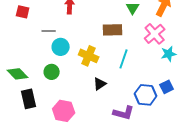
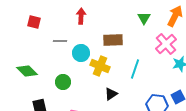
brown rectangle: (113, 30) -> (113, 40), moved
cyan circle: (61, 47) -> (81, 53), moved
green diamond: (18, 74) -> (27, 71), moved

